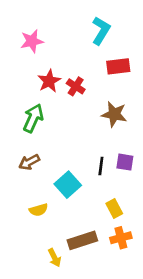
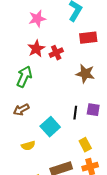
pink star: (32, 41) -> (37, 19), moved
red cross: (76, 86) -> (56, 53), turned 32

